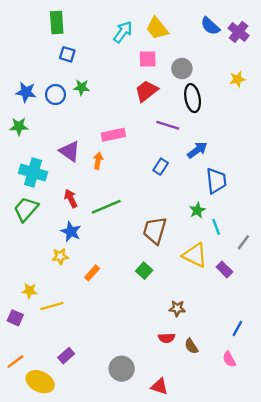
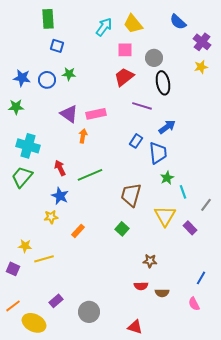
purple cross: (239, 32) -> (202, 42), moved
purple triangle: (70, 151) -> (69, 114), moved
blue trapezoid: (216, 181) -> (158, 153), moved
yellow triangle: (195, 255) -> (165, 216), turned 35
brown semicircle: (191, 346) -> (162, 293), turned -56
gray circle: (122, 369) -> (89, 312), moved

